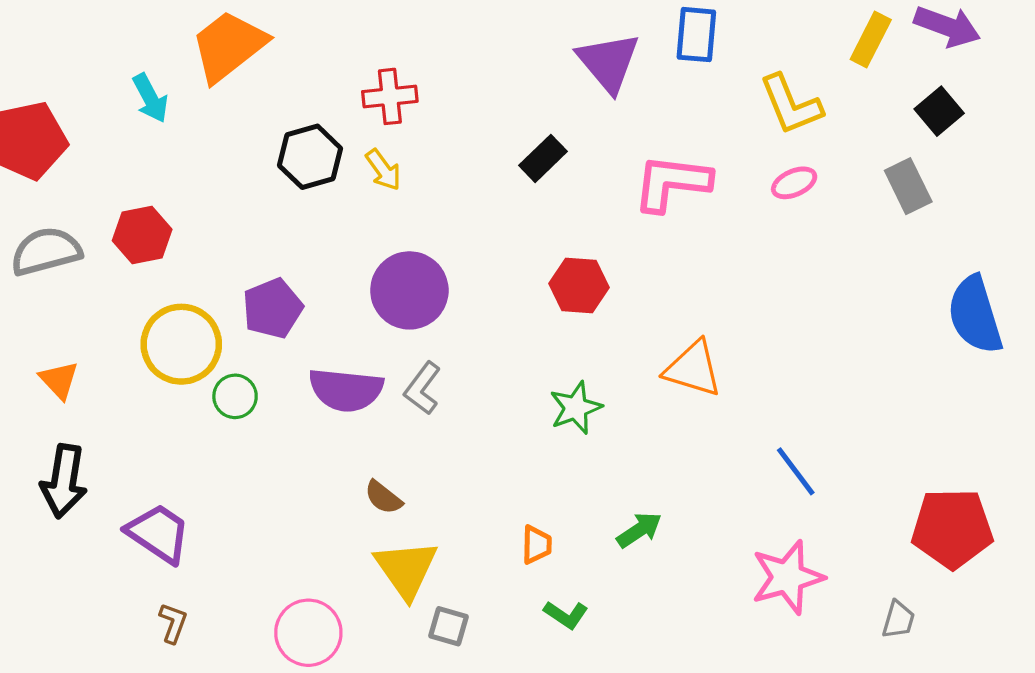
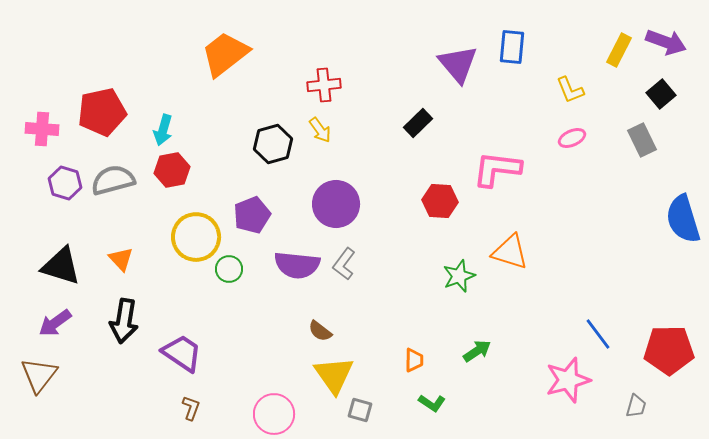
cyan arrow: (150, 98) -> (163, 130), moved, turned 44
yellow L-shape: (791, 105) -> (570, 90), size x0.7
black hexagon: (310, 157) -> (273, 144), moved
pink L-shape: (672, 183) -> (497, 169), moved
green star: (576, 408) -> (459, 276), moved
blue line: (796, 471) -> (598, 334), moved

